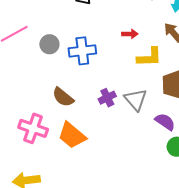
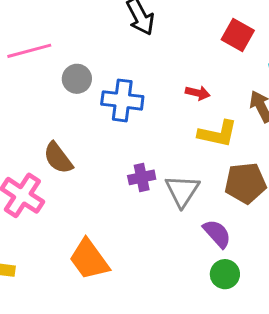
brown semicircle: (63, 97) -> (58, 158), moved
orange trapezoid: (72, 135) -> (89, 259), moved

